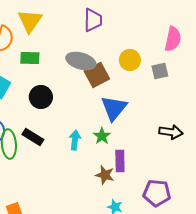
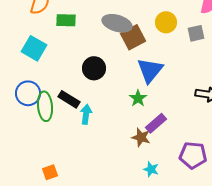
black circle: (41, 97) -> (94, 68), moved
cyan arrow: (75, 140) -> (86, 114), moved
purple rectangle: (120, 161) -> (156, 123), turned 50

